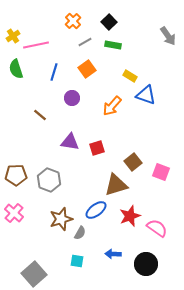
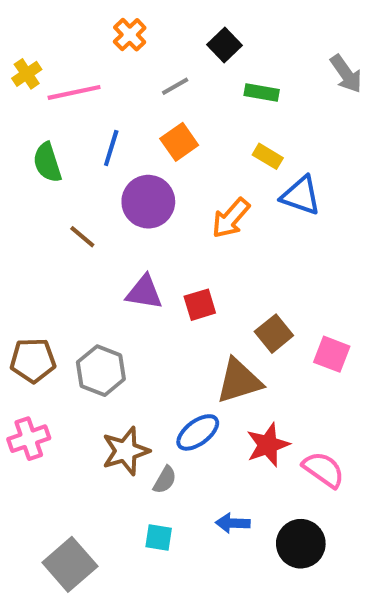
orange cross: (73, 21) -> (130, 35), moved
green rectangle: (113, 45) -> (262, 92), moved
green semicircle: (16, 69) -> (47, 162), moved
purple circle: (72, 98) -> (148, 202), size x1.6
pink cross: (14, 213) -> (29, 439), turned 30

